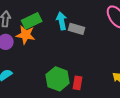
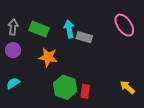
green rectangle: (32, 21) -> (39, 29), turned 48
orange star: (26, 35) -> (48, 57), moved

